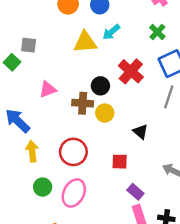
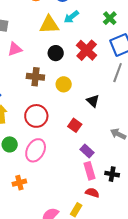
black circle: (100, 86) -> (56, 53), moved
pink triangle: (48, 89) -> (15, 49), moved
brown cross: (83, 103) -> (35, 77), moved
red square: (120, 162) -> (75, 125), turned 32

